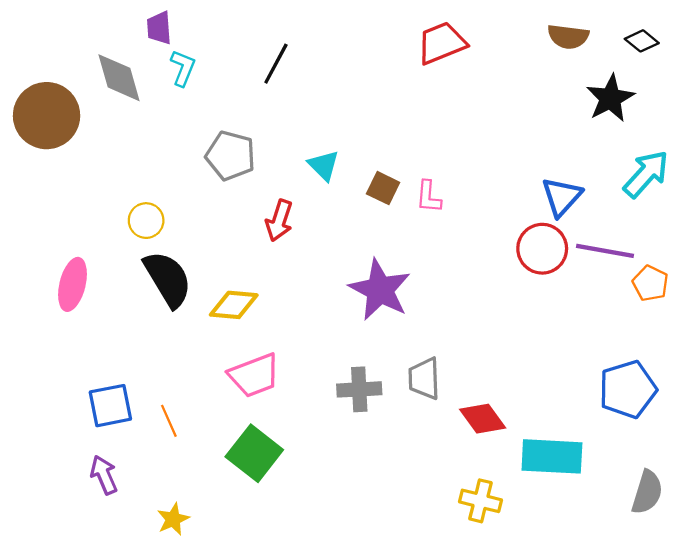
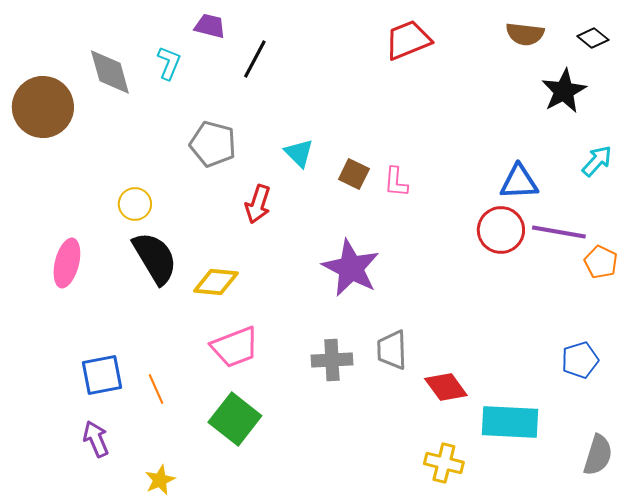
purple trapezoid: (159, 28) -> (210, 26), moved, turned 108
cyan arrow: (646, 174) -> (597, 161), size x0.7
blue triangle: (562, 197) -> (519, 182), turned 45
blue pentagon: (628, 389) -> (580, 360), size x0.7

